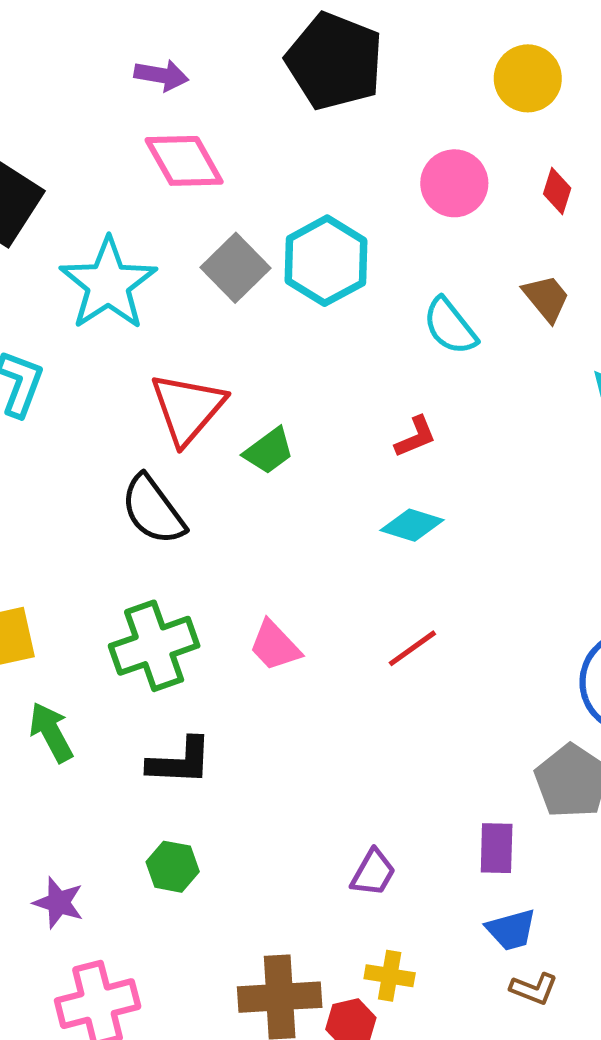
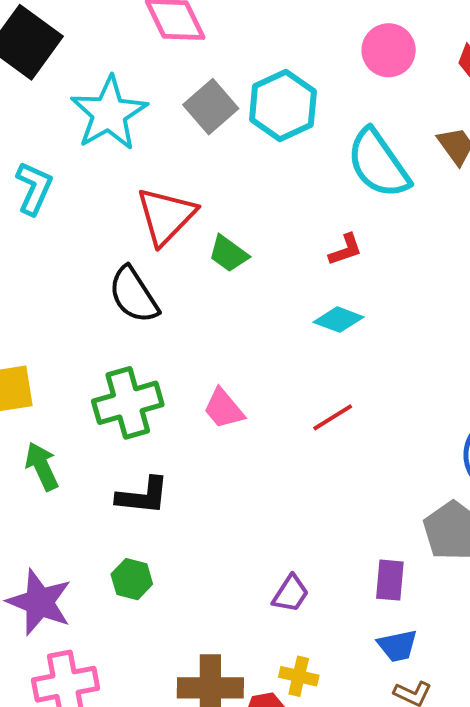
cyan semicircle: (450, 326) -> (378, 164), size x1.5
green trapezoid: (269, 451) -> (228, 254), turned 69
purple star: (59, 903) -> (39, 602), size x1.6

